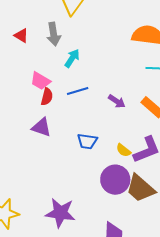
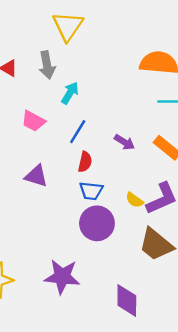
blue line: (78, 91) -> (78, 132), turned -40
red semicircle: (47, 97) -> (85, 162), moved
purple circle: (115, 180) -> (97, 223), moved

